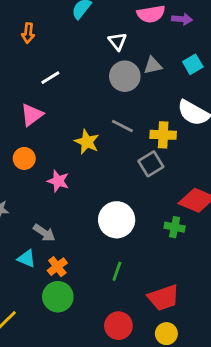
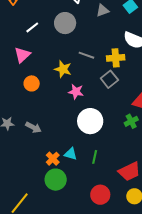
gray circle: (125, 76) -> (65, 23), moved
orange circle: (24, 158) -> (32, 83), moved
pink star: (58, 181) -> (76, 92), moved
green cross: (175, 227) -> (131, 121), turned -32
gray arrow: (44, 233) -> (33, 127), moved
cyan triangle: (26, 259) -> (71, 154), moved

